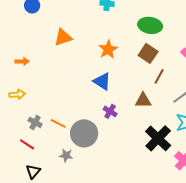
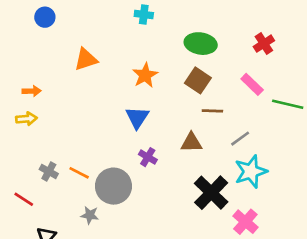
brown line: (159, 76) -> (212, 111), turned 63
blue triangle: (102, 81) -> (137, 117), turned 30
yellow arrow: (17, 94) -> (26, 119), moved
red line: (27, 144) -> (24, 199), moved

